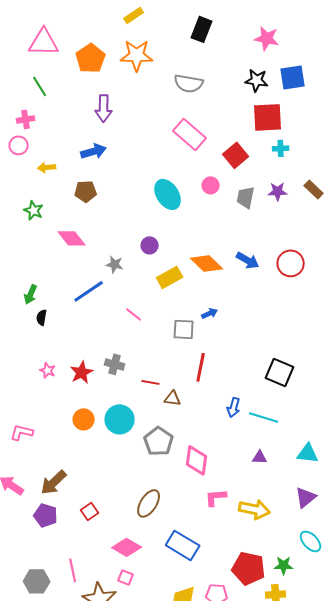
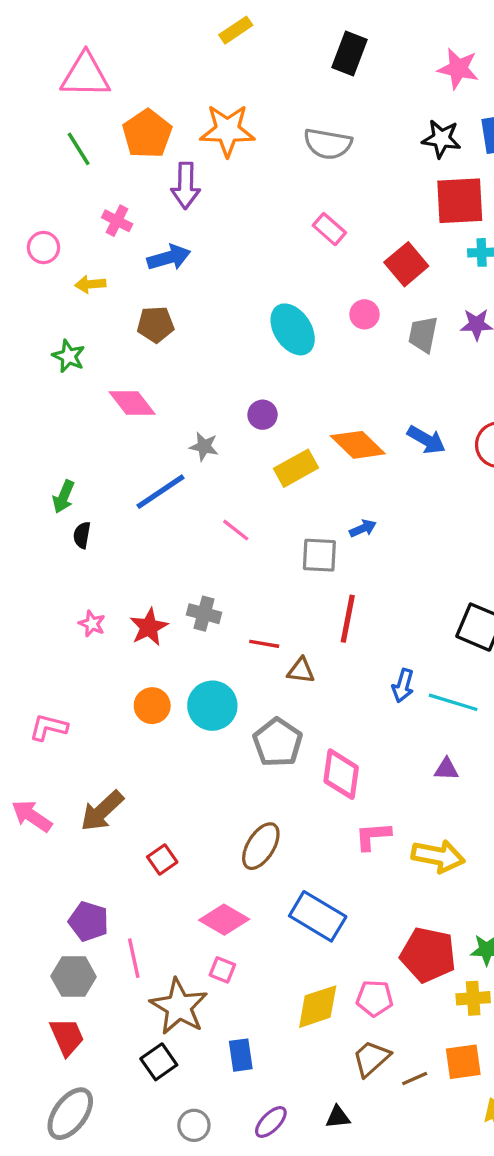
orange star: (137, 55) -> (227, 130), moved
orange pentagon: (91, 58) -> (147, 134), moved
pink cross: (26, 119) -> (117, 221), moved, turned 36
pink rectangle: (190, 134) -> (329, 229), size x0.6
purple pentagon: (46, 515) -> (89, 921), moved

